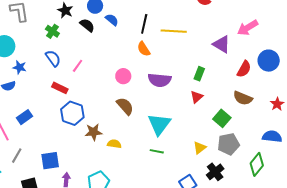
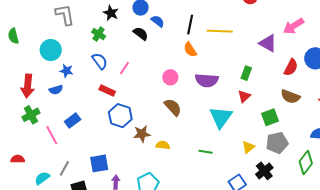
black semicircle: (87, 25) -> (141, 34), moved
green square: (222, 118) -> (270, 117), turned 30
cyan triangle: (159, 124) -> (221, 117), moved
gray line: (17, 156) -> (64, 168), moved

